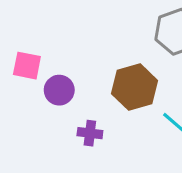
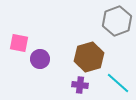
purple cross: (90, 133) -> (80, 85), moved

